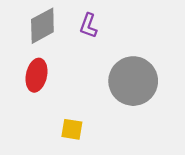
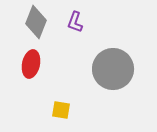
gray diamond: (42, 26) -> (36, 22), turned -40

